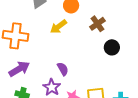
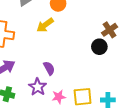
brown cross: (97, 24) -> (110, 30), moved

